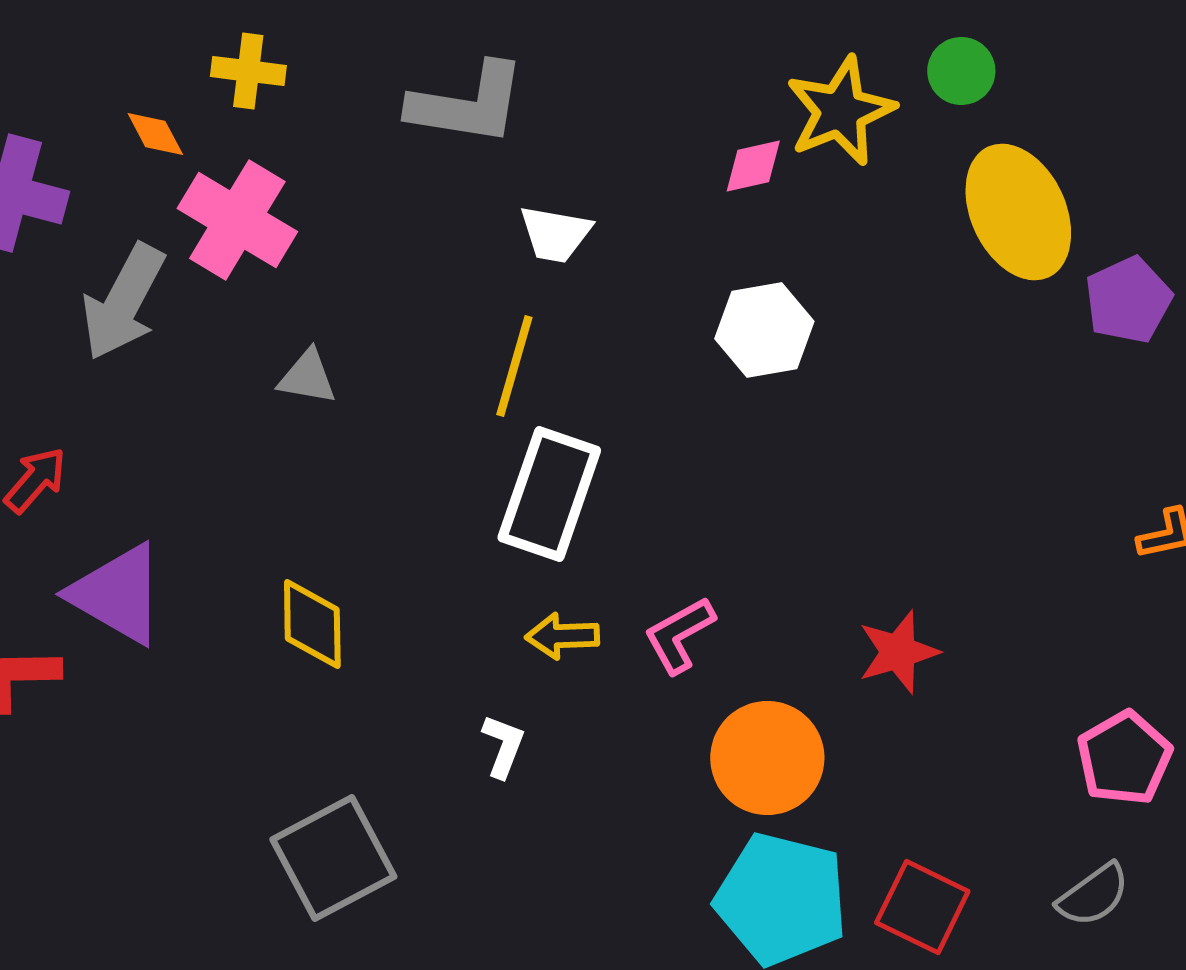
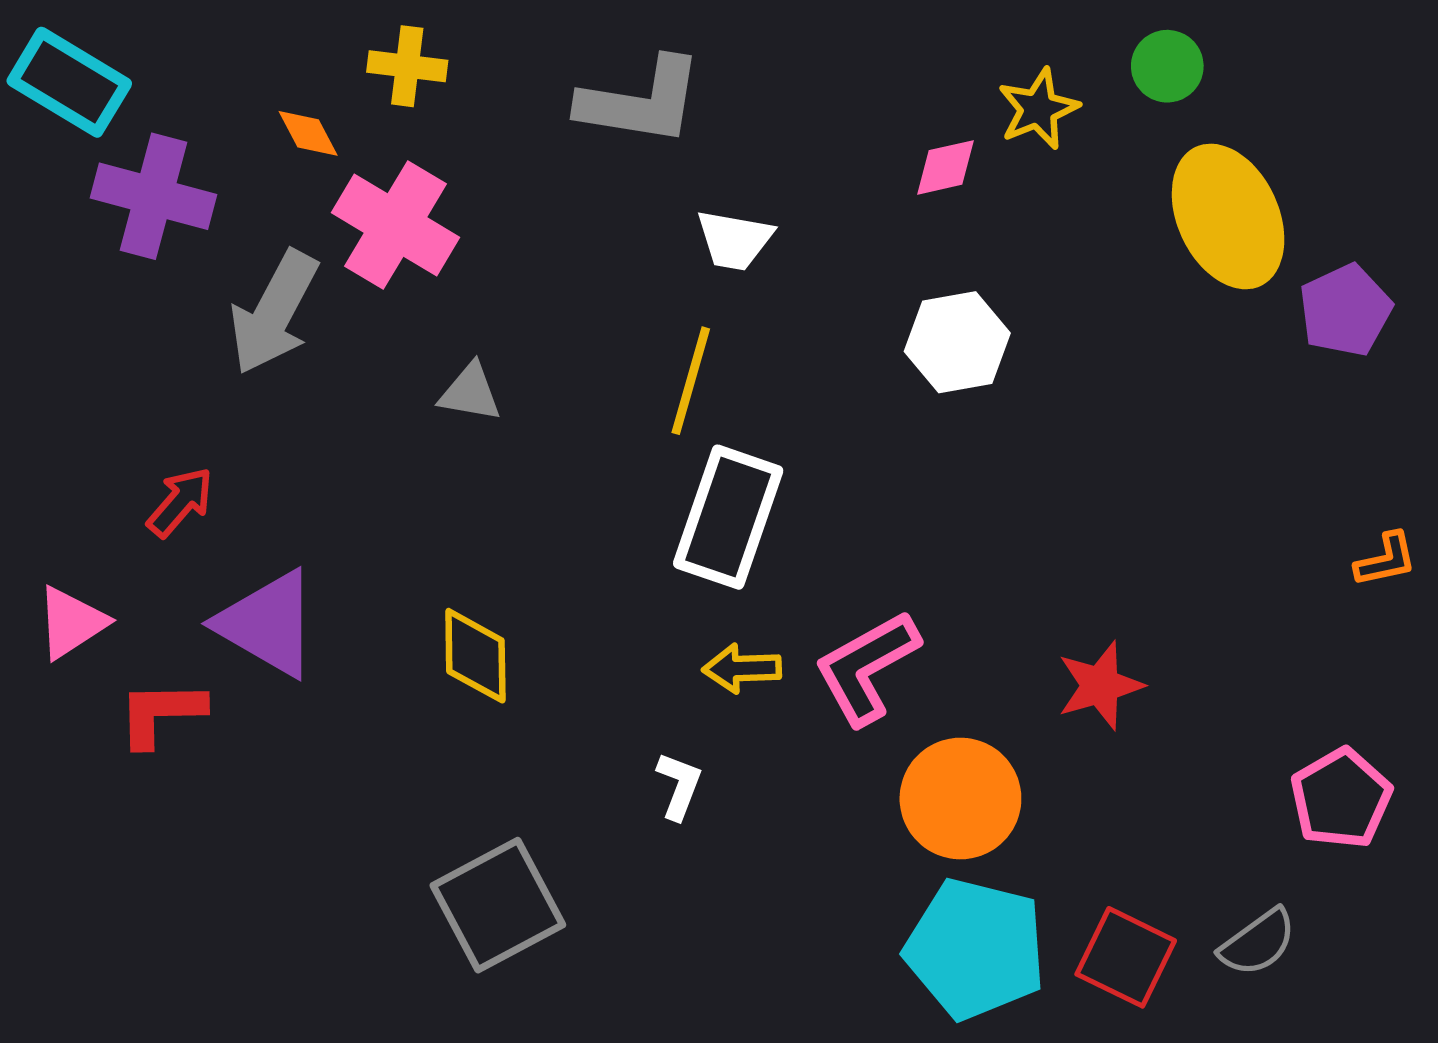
yellow star: (840, 111) -> (1038, 109), size x0.7
pink L-shape: (679, 635) -> (867, 667), size x1.4
gray semicircle: (1093, 895) -> (1258, 942), moved

